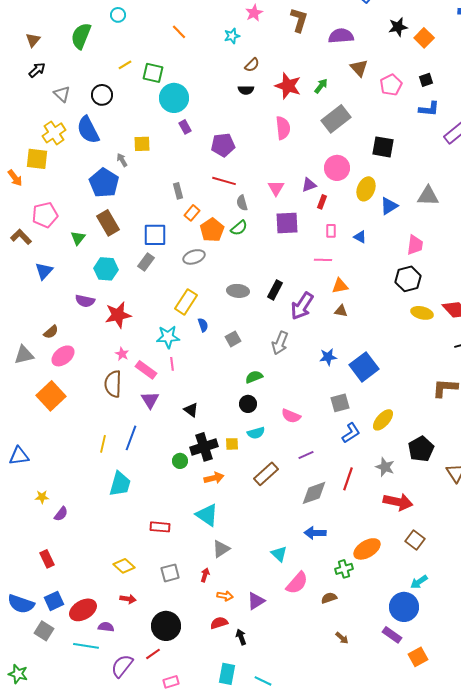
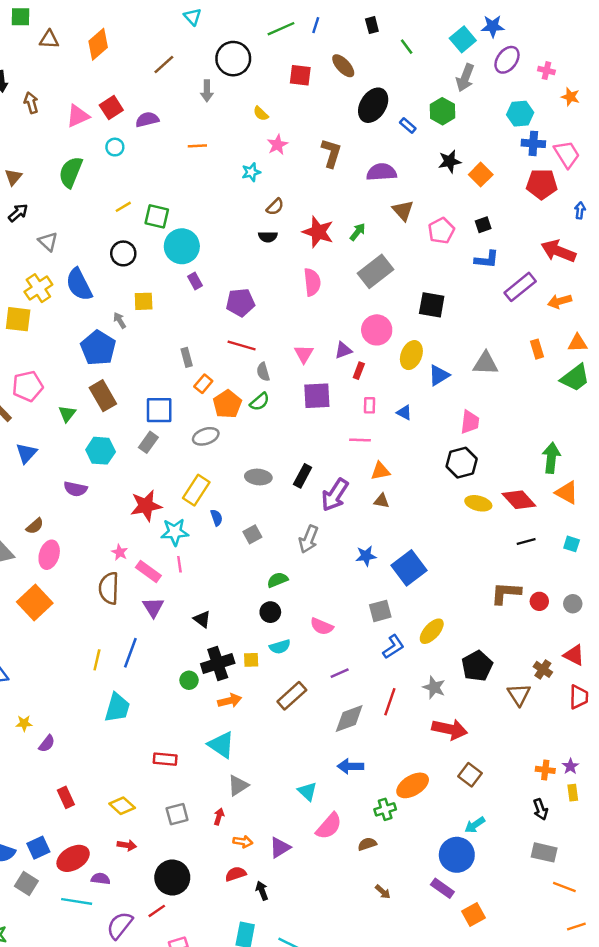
orange line: (179, 32) -> (197, 146), moved, turned -49
black circle: (102, 95) -> (123, 253), moved
red star: (118, 315) -> (146, 506), moved
pink ellipse: (63, 356) -> (49, 555), turned -35
red rectangle: (47, 559) -> (66, 797), moved

